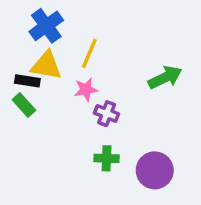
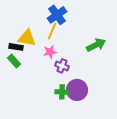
blue cross: (46, 26) -> (57, 15), moved
purple circle: (155, 170) -> (77, 90), moved

